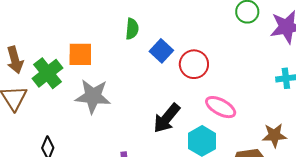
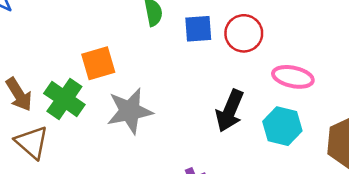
blue square: (161, 51) -> (198, 29), turned -30

